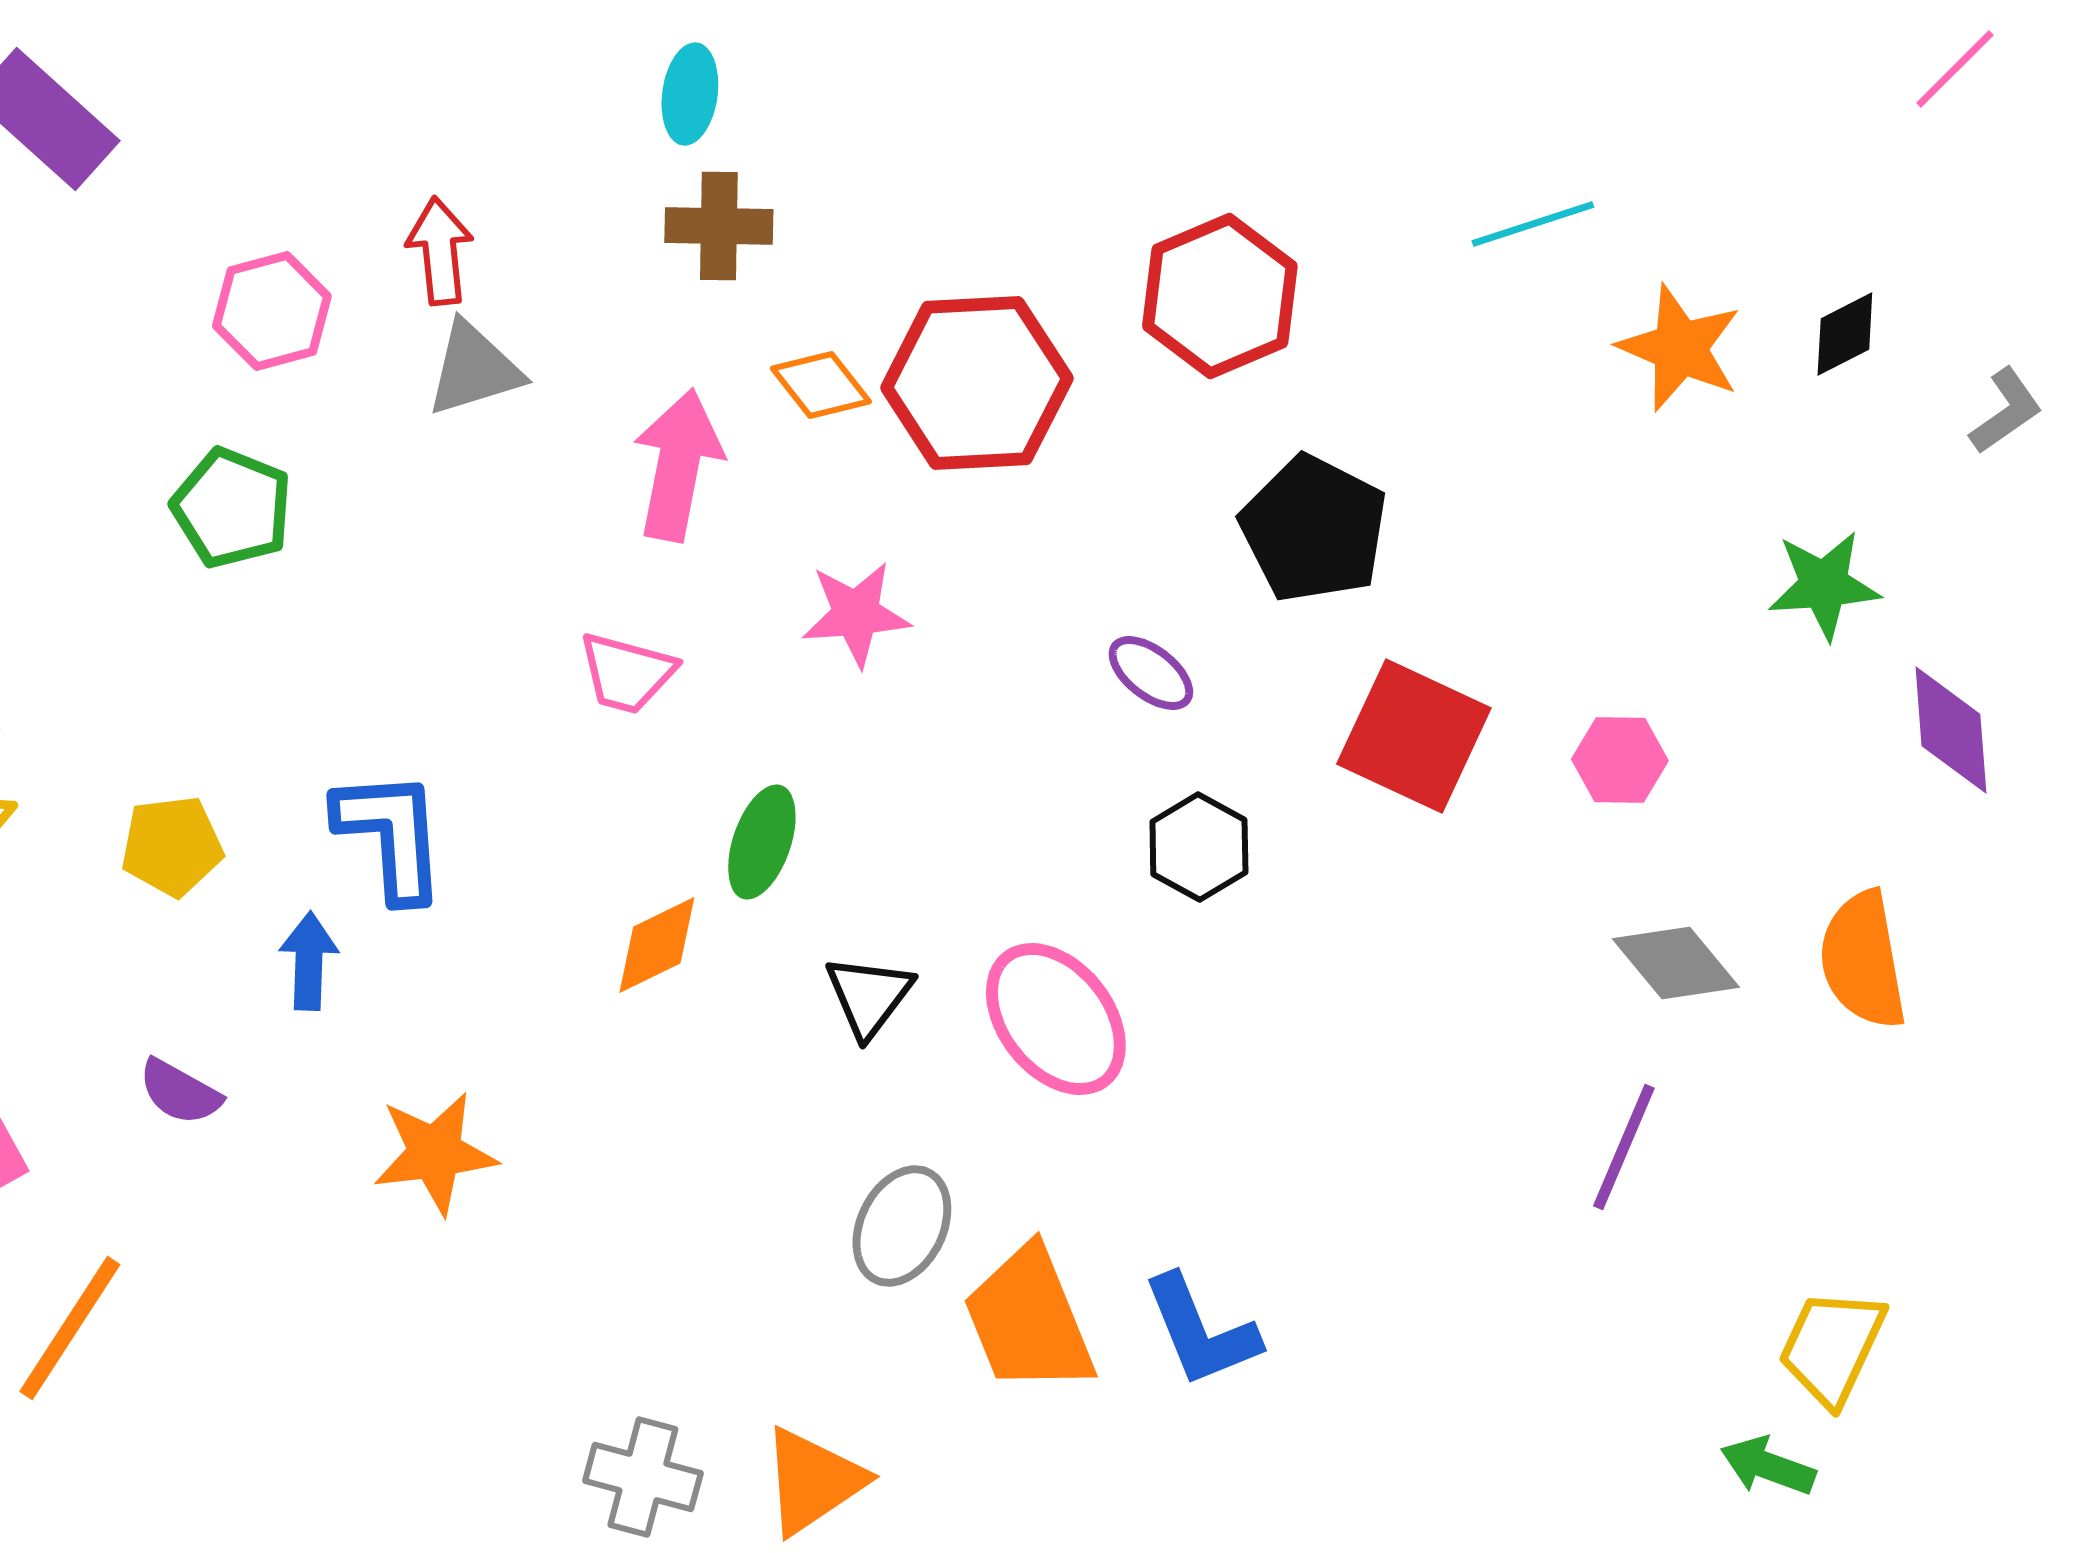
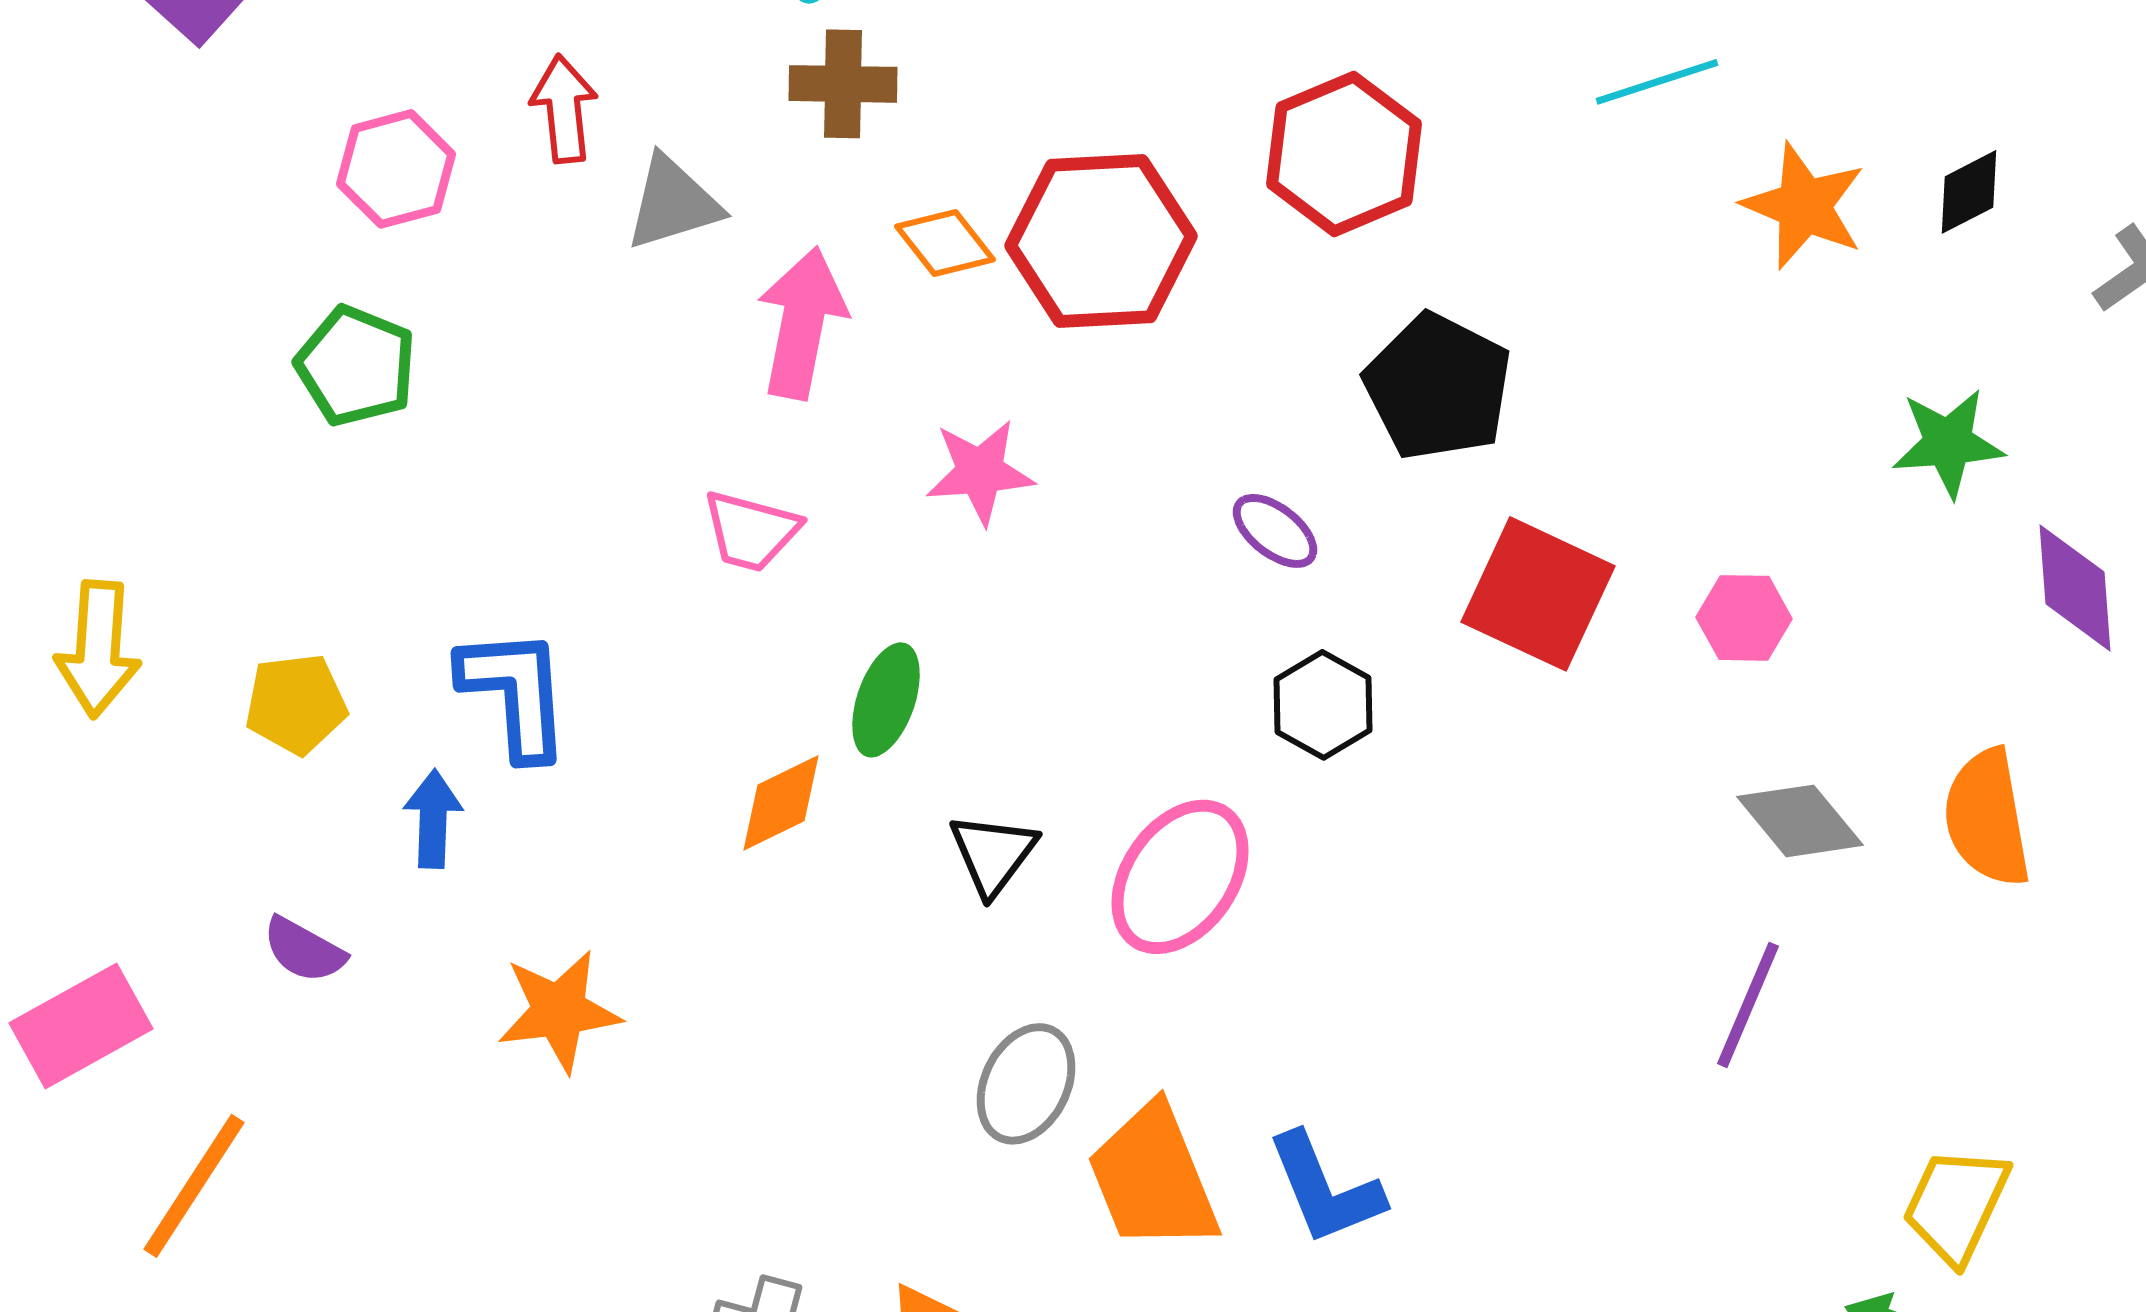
gray triangle: (474, 369) -> (673, 203), moved
pink ellipse: (1056, 1019) -> (1180, 877), turned 73

